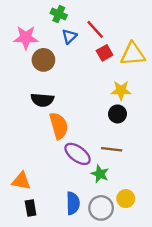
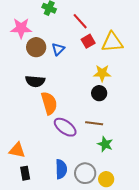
blue triangle: (69, 36) -> (58, 49), moved
green star: (100, 174) -> (105, 144), moved
yellow circle: (126, 199) -> (106, 179), moved

